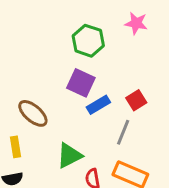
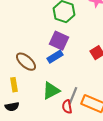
blue rectangle: (98, 105) -> (55, 57), moved
gray line: (123, 132) -> (73, 96), moved

